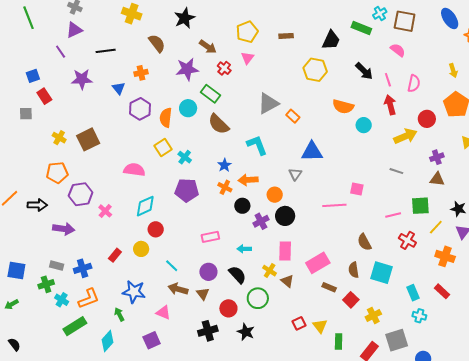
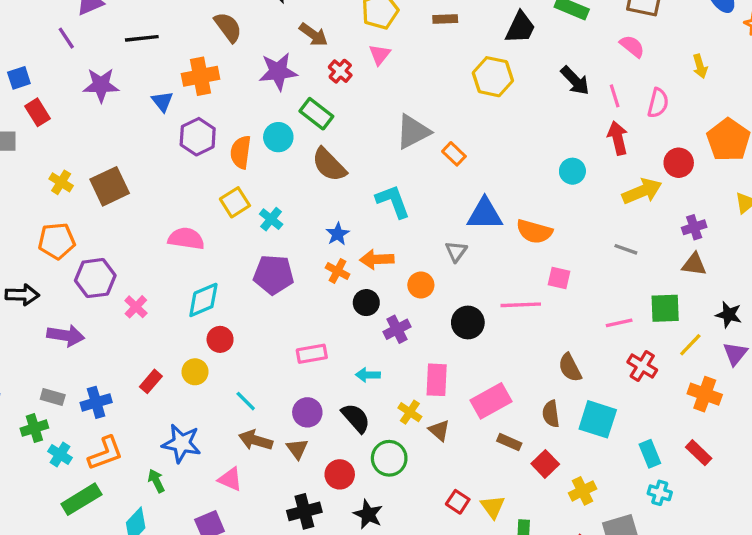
yellow arrow: (453, 71) -> (700, 66), moved
orange cross: (141, 73) -> (201, 76), size x1.5
orange semicircle: (343, 107) -> (534, 232), moved
black circle: (285, 216) -> (468, 322), moved
red square: (299, 323) -> (458, 502), turned -32

